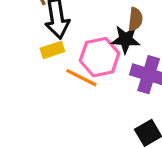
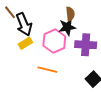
orange line: (81, 78) -> (47, 70), moved

